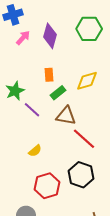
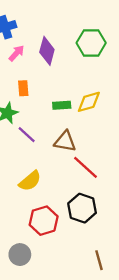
orange rectangle: (49, 75) -> (23, 88), moved
green rectangle: (58, 93) -> (62, 105), moved, turned 35
yellow semicircle: (35, 151) -> (30, 181), size x1.5

